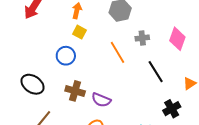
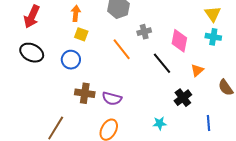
pink diamond: (177, 39) -> (179, 41), moved
black ellipse: (32, 84) -> (32, 53), moved

